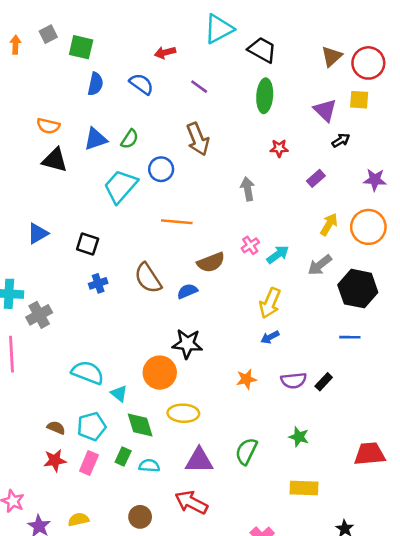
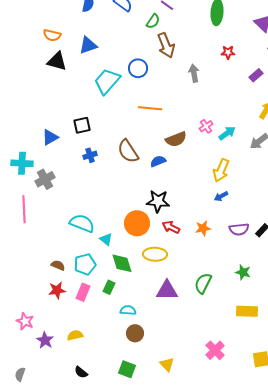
green semicircle: (130, 139) -> (153, 21), moved
gray arrow: (248, 189) -> (194, 73), moved
blue triangle: (38, 233) -> (50, 137), moved
black square: (88, 244) -> (82, 125), turned -30
cyan semicircle: (149, 466) -> (128, 310), moved
red arrow: (191, 502) -> (171, 227), moved, size x0.7
brown circle: (140, 517) -> (135, 333), moved

